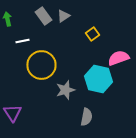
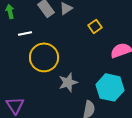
cyan hexagon: (98, 79) -> (110, 87), moved

